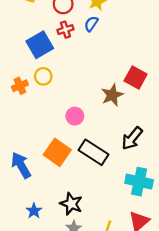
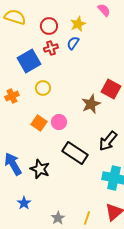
yellow circle: (43, 76) -> (43, 88), moved
orange square: (57, 152) -> (39, 123), moved, size x0.7
black star: (71, 204) -> (40, 169), moved

